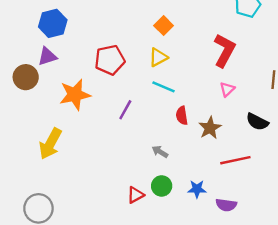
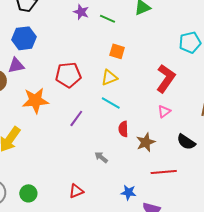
orange square: (164, 26) -> (117, 51), turned -35
green circle: (162, 186) -> (28, 193), moved

